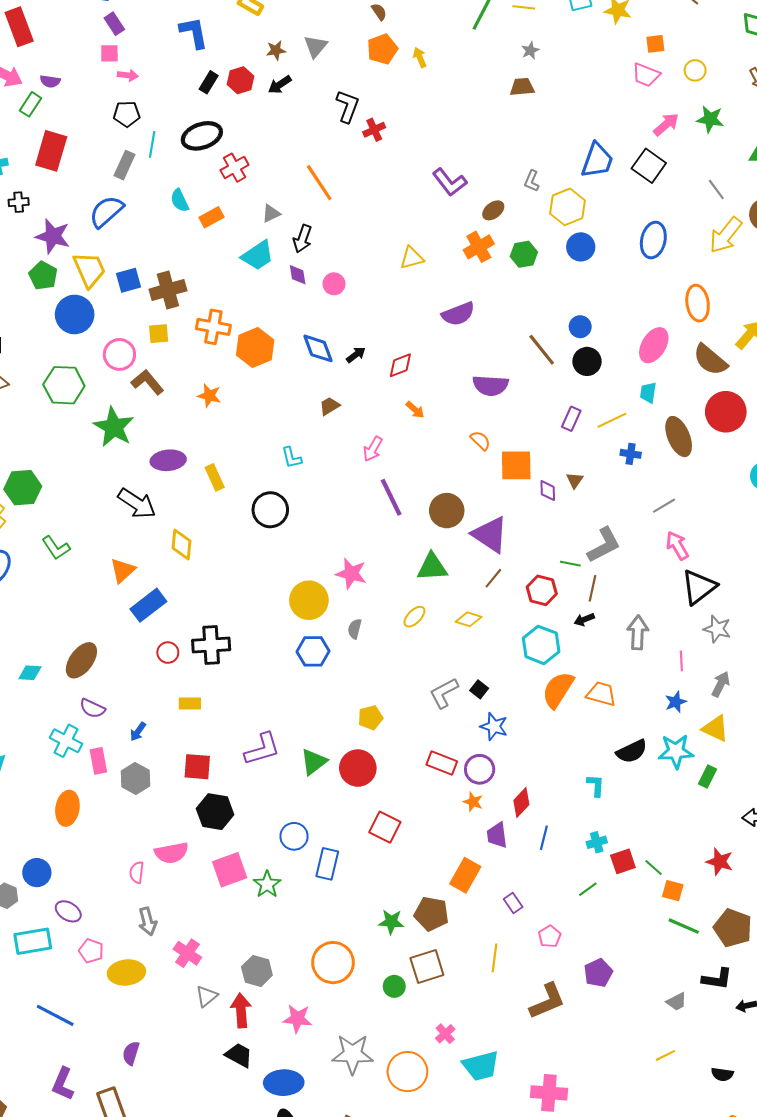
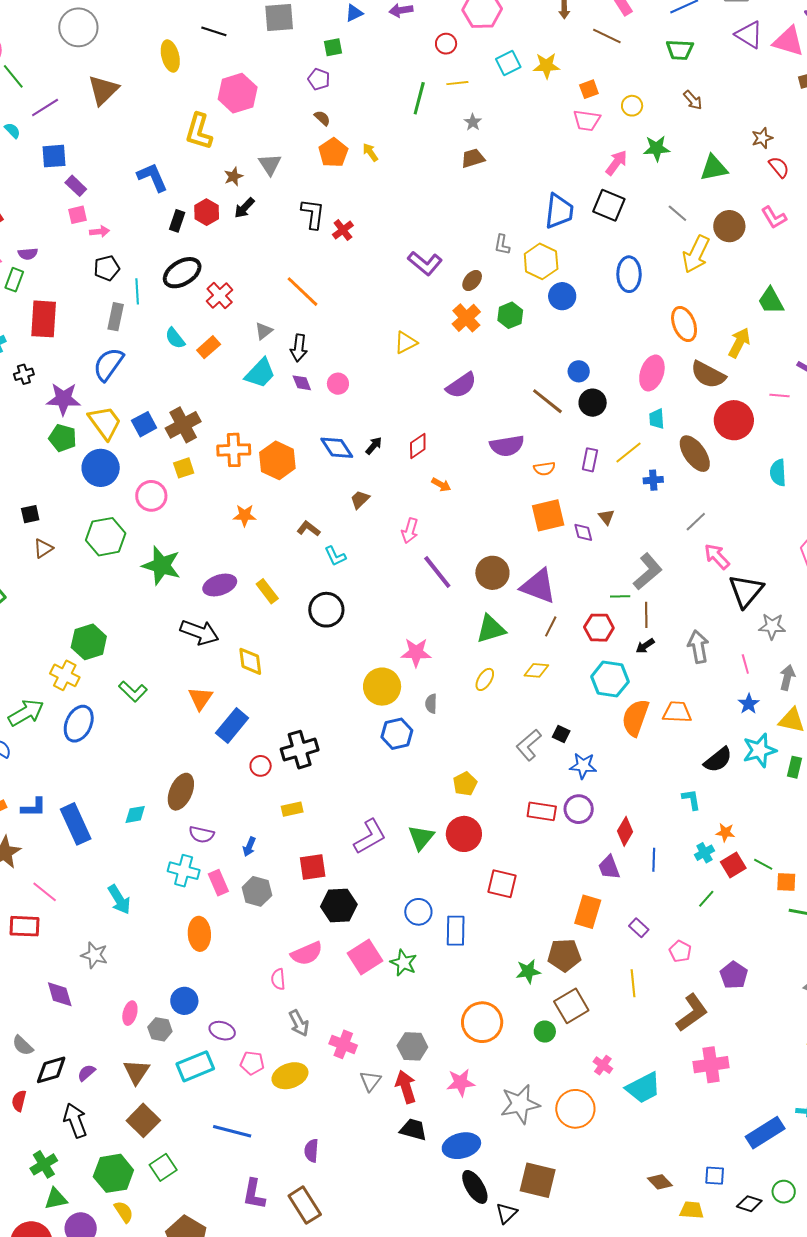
brown L-shape: (147, 382) -> (309, 529), moved, size x0.7
orange semicircle: (480, 440) -> (544, 469), moved, turned 140
orange star: (473, 802) -> (725, 832), moved
pink cross: (549, 1093) -> (711, 1065), moved

